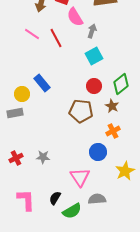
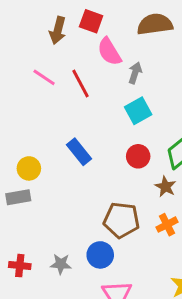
blue rectangle: (42, 83) -> (79, 152), moved
brown pentagon: (81, 111) -> (121, 220), moved
blue circle: (98, 152) -> (100, 255), moved
red cross: (16, 158) -> (20, 266), turned 32

